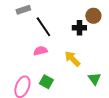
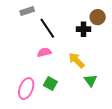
green triangle: (94, 79) -> (91, 80), moved

